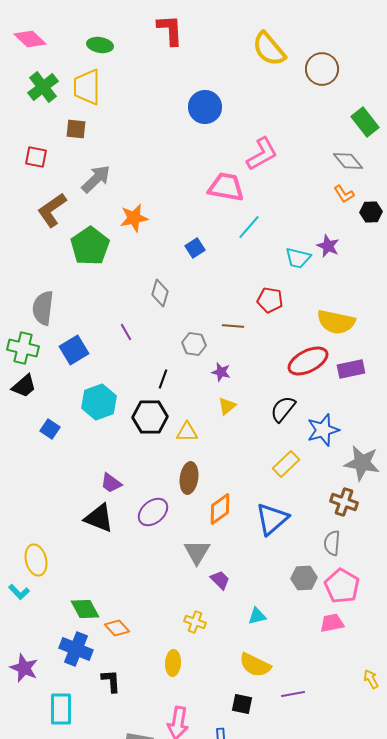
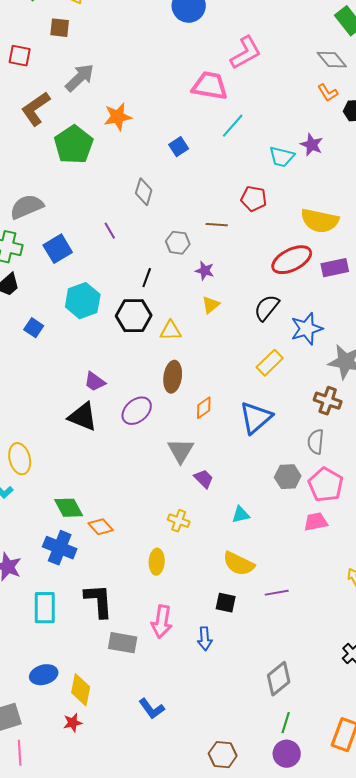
gray semicircle: (43, 308) -> (27, 207), turned 60
orange diamond: (220, 509) -> (204, 408), size x0.7
black L-shape: (111, 681) -> (99, 601), moved, size x1.5

